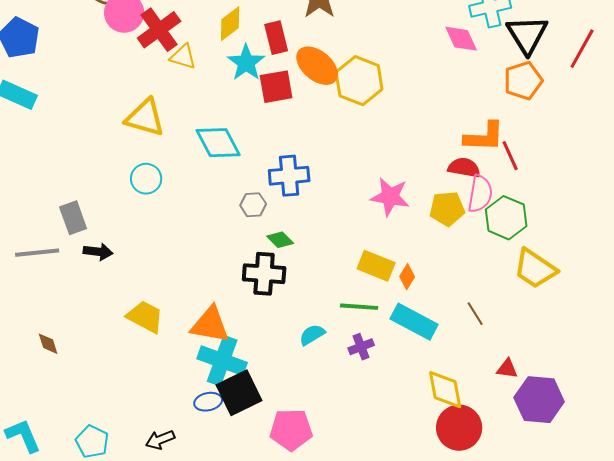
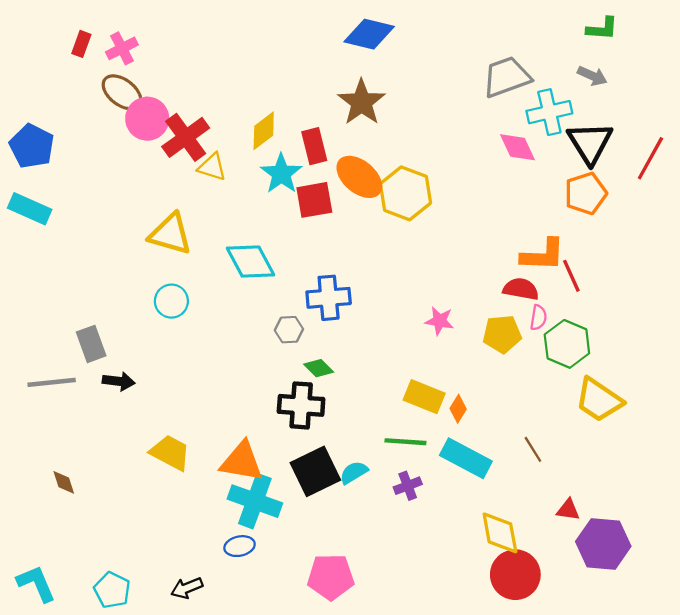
pink semicircle: (480, 194) -> (538, 318), size x0.6
pink star: (390, 197) -> (440, 321), size x0.7
black square: (239, 393) -> (315, 471), moved

